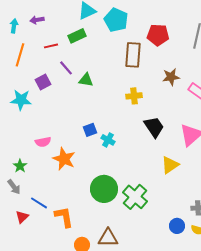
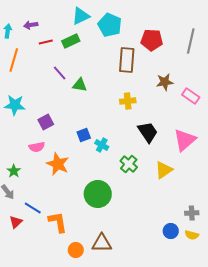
red line: (51, 46) -> (46, 42), moved
purple square: (43, 82) -> (46, 122), moved
green cross: (135, 197) -> (129, 164), moved, size x0.7

